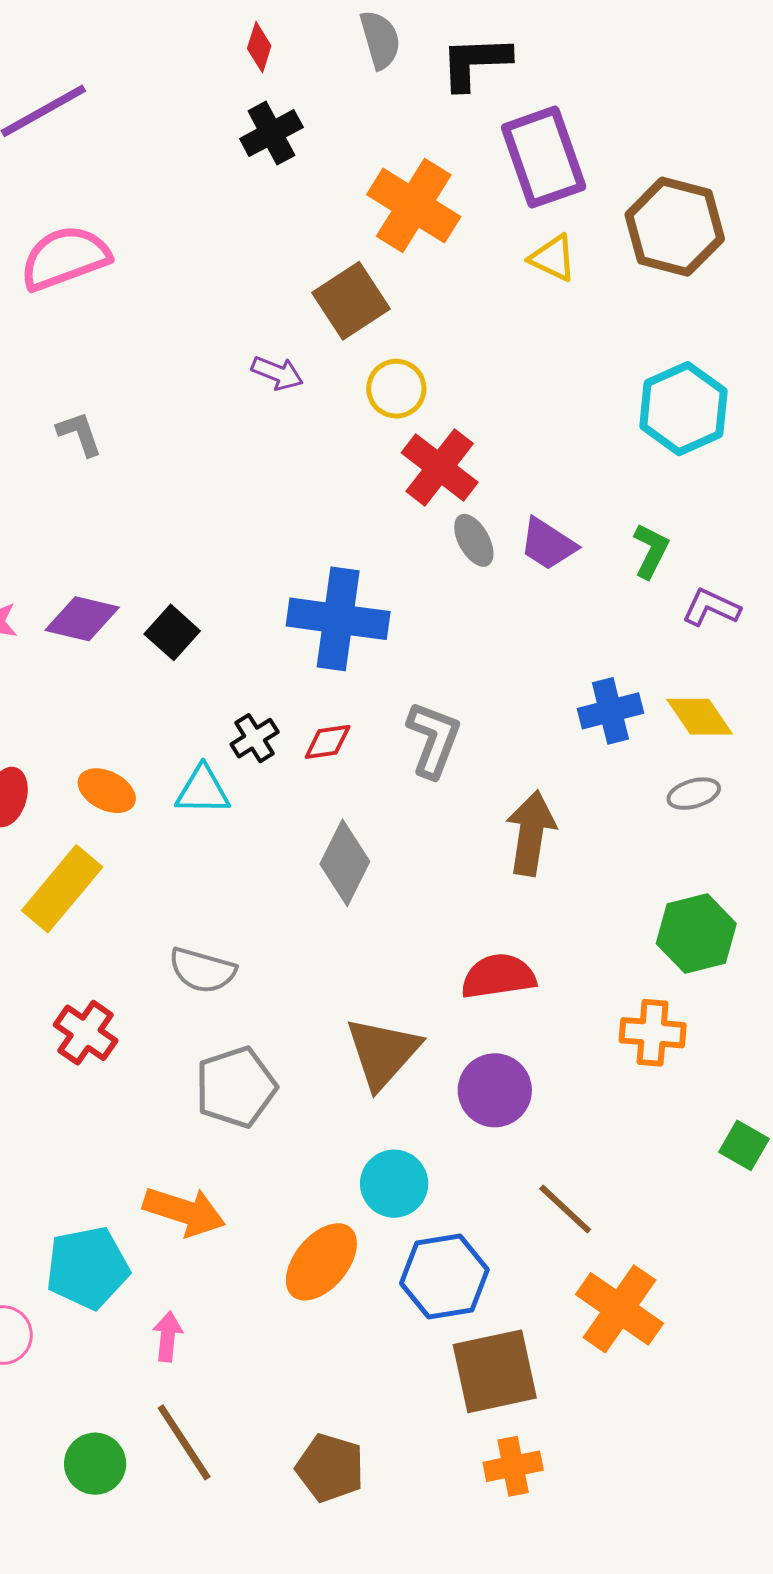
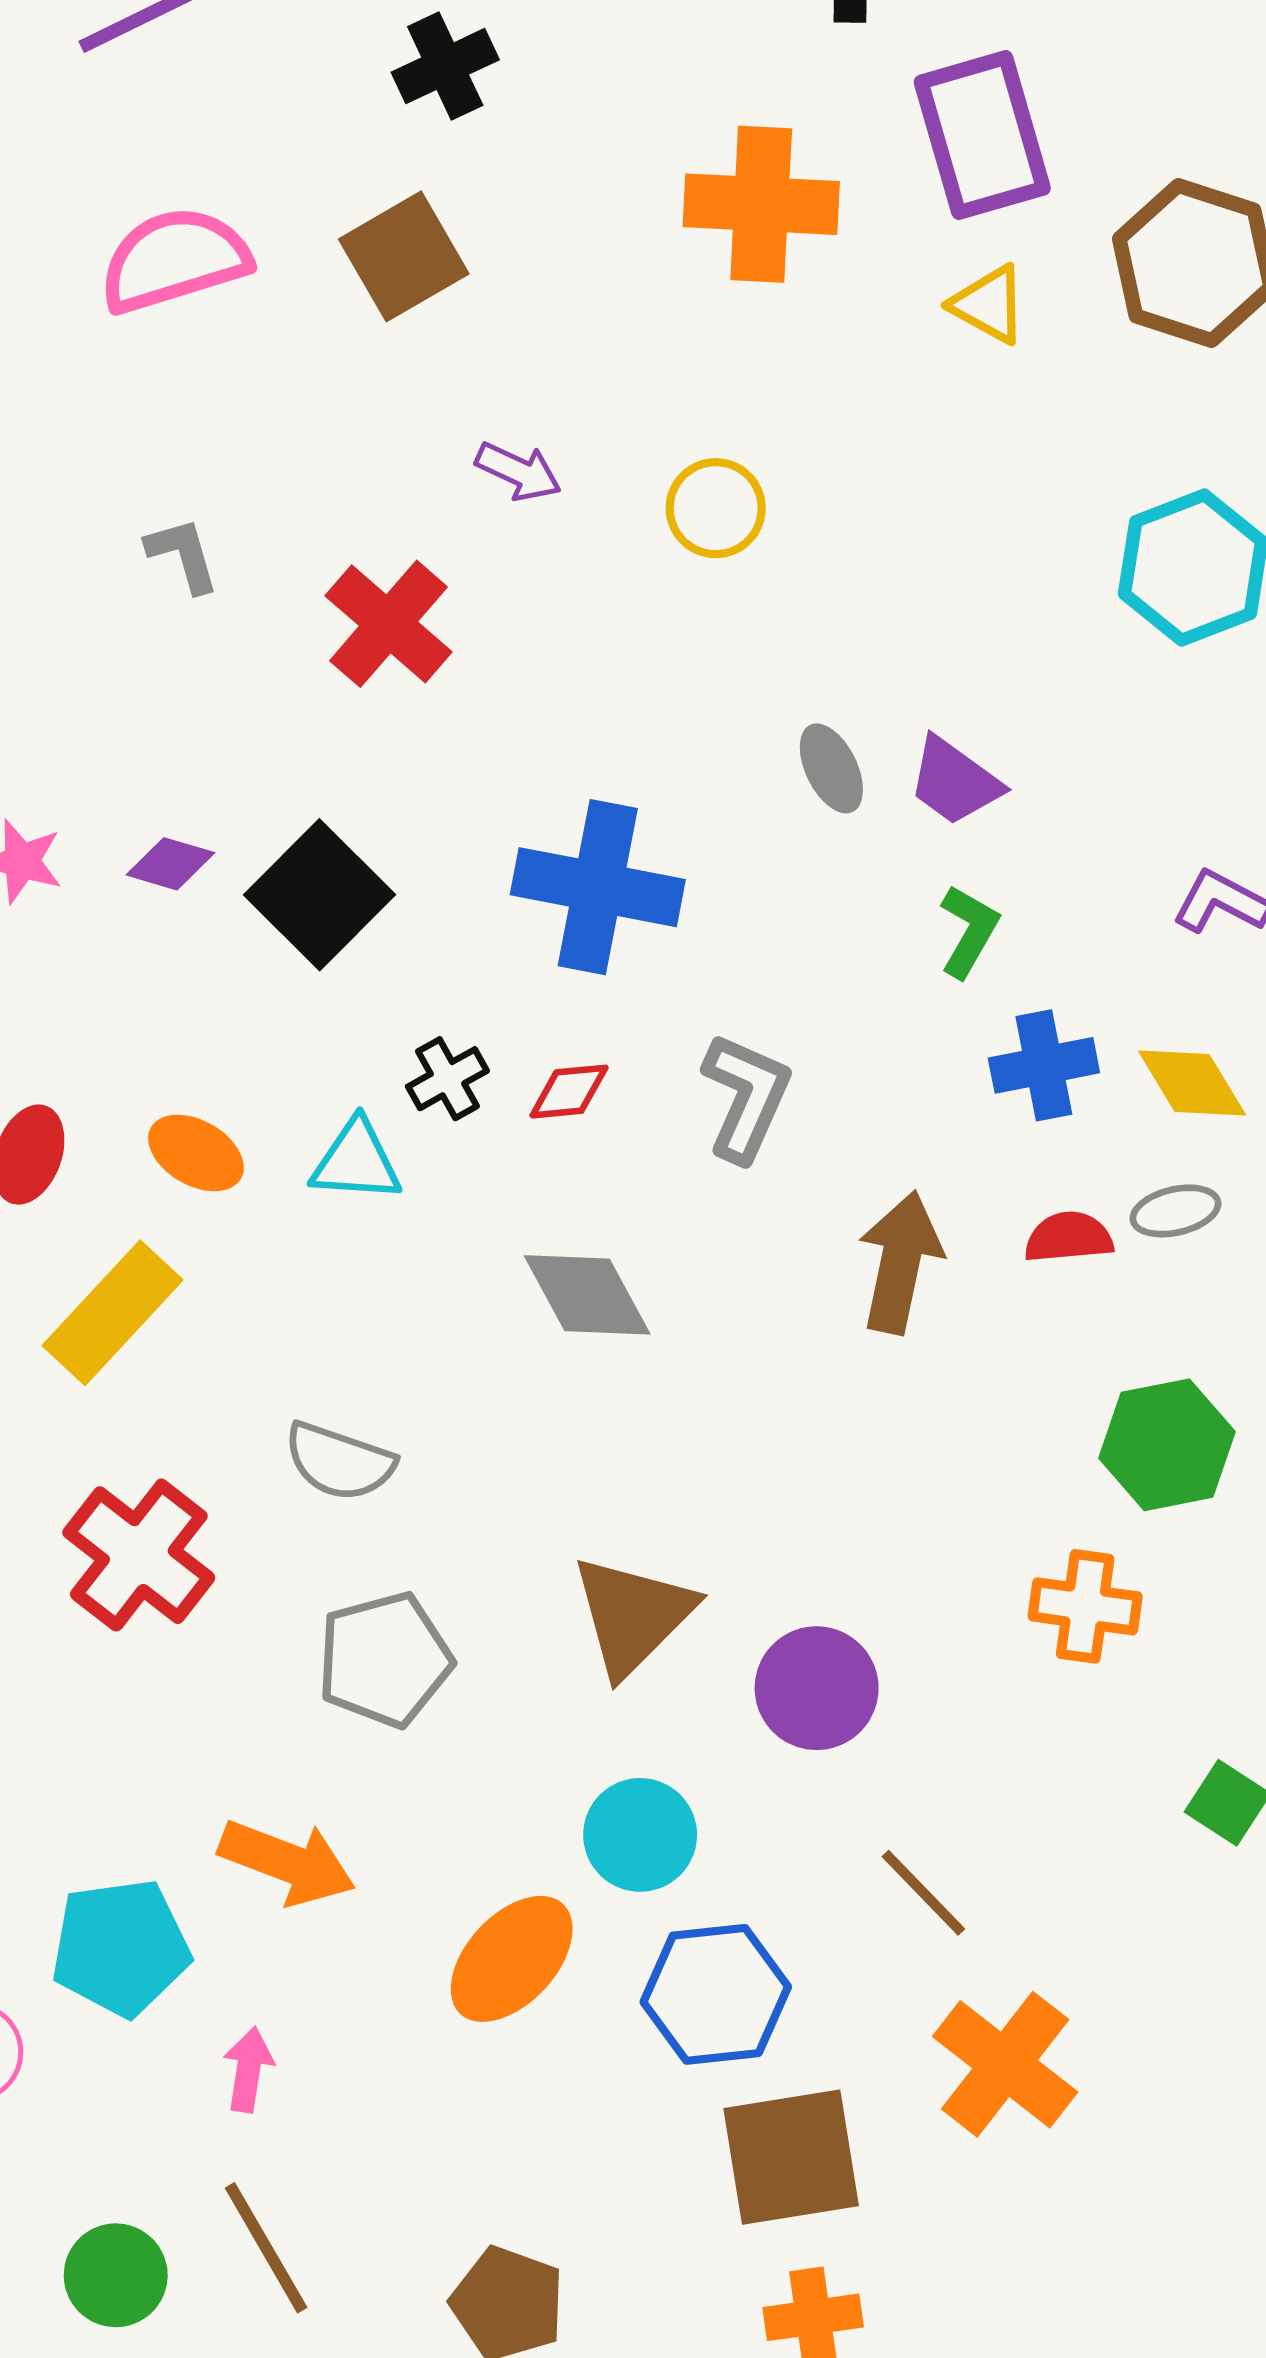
black cross: (271, 133) -> (445, 66), moved
orange cross: (414, 206) -> (761, 204), turned -32
brown square: (351, 301) -> (404, 256), moved
red cross: (440, 467) -> (388, 624), moved
green L-shape: (651, 551) -> (969, 931), moved
purple diamond: (82, 619) -> (170, 864), size x0.7
black square: (172, 632) -> (320, 895), size x1.6
gray diamond: (345, 863) -> (587, 1295), turned -58
red semicircle: (498, 976) -> (1069, 1237), moved, size x0.7
red cross: (86, 1033) -> (139, 1555), size x1.4

